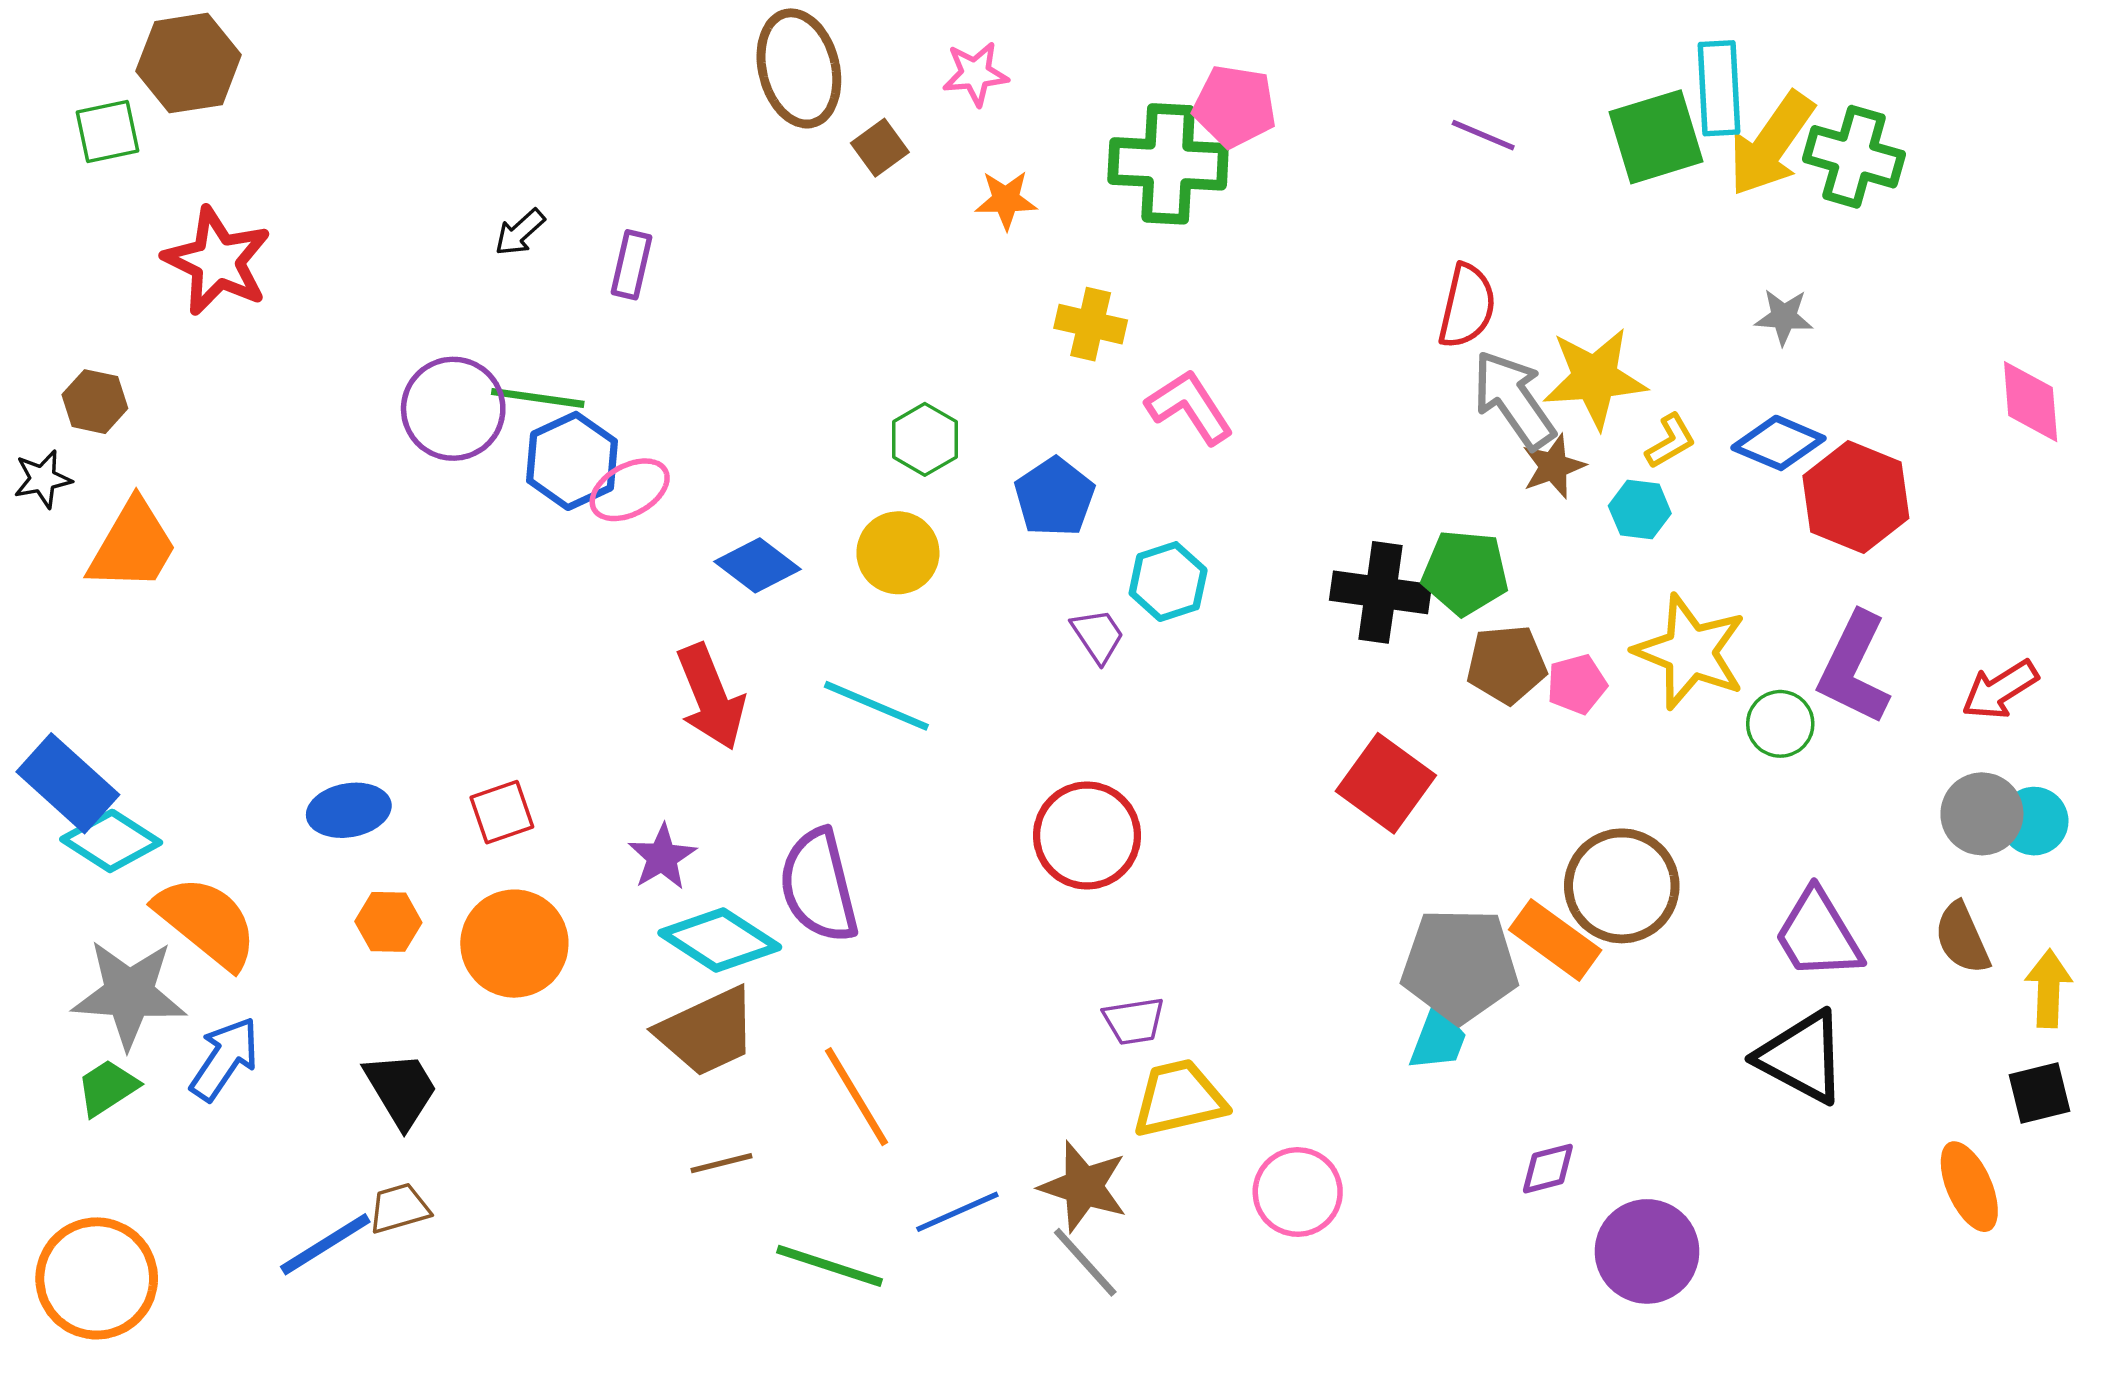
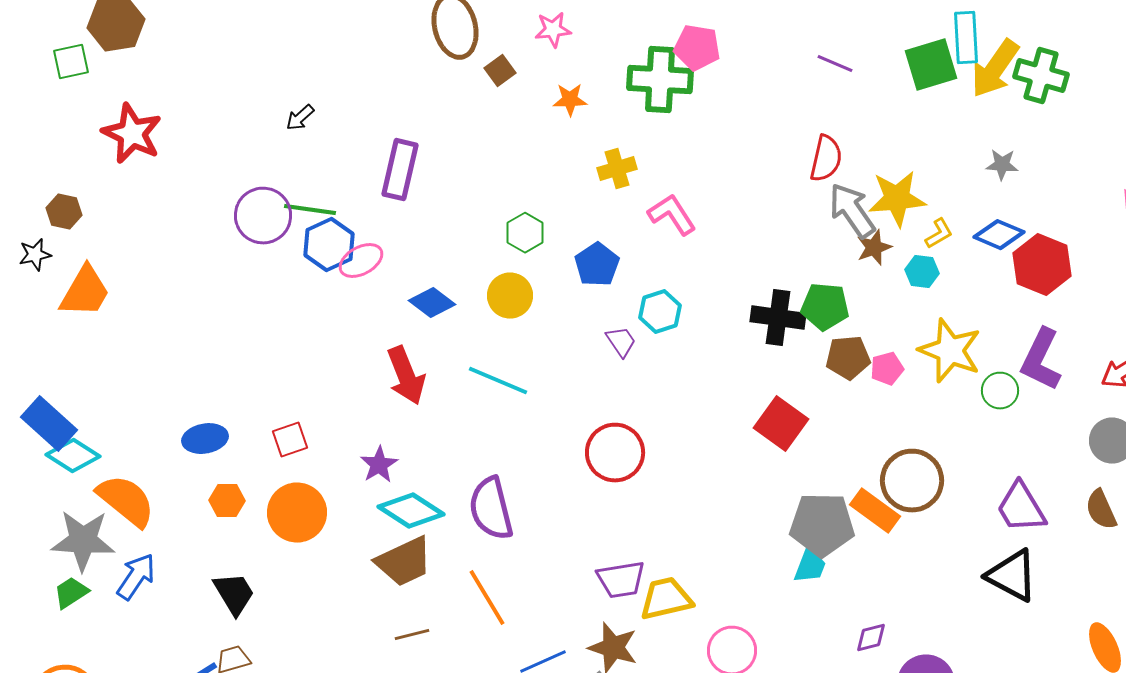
purple rectangle: (631, 265) -> (400, 170), moved, size x1.6
yellow cross: (1091, 324) -> (617, 169), turned -30
purple semicircle: (819, 886) -> (491, 509), moved
purple trapezoid: (1134, 1021) -> (621, 580), moved, size x1.4

